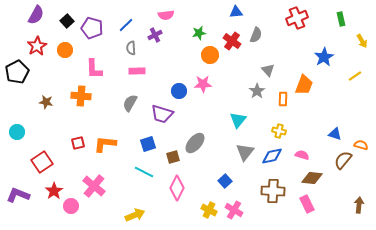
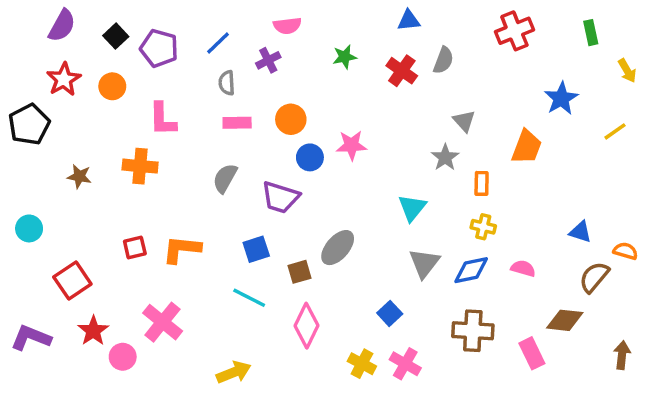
orange circle: (210, 55) -> (291, 119), moved
orange rectangle: (283, 99) -> (482, 183), moved
brown diamond: (312, 178) -> (565, 320), moved

